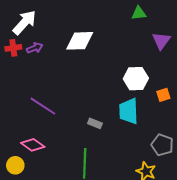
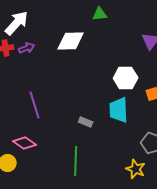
green triangle: (139, 13) -> (100, 14), moved
purple line: (43, 106) -> (35, 105), turned 40

